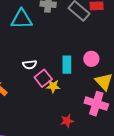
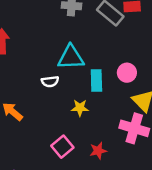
cyan triangle: (22, 19) -> (71, 57), moved
pink square: (43, 78) -> (62, 147), moved

